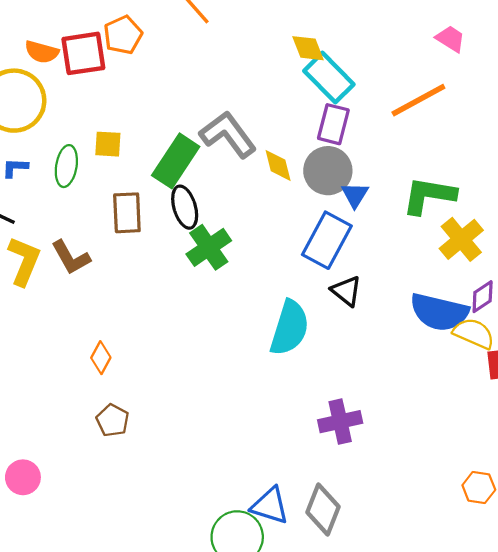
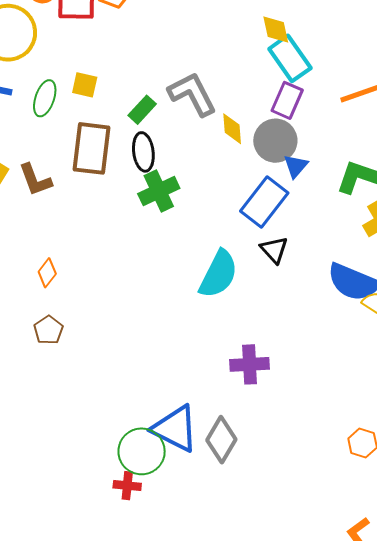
green rectangle: (176, 161) -> (142, 110), size x0.6
brown rectangle: (127, 213) -> (91, 148), size x1.4
blue triangle: (270, 506) -> (175, 429), size x1.4

